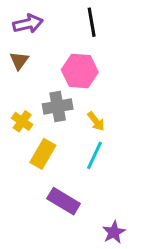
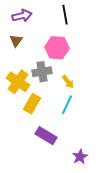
yellow cross: (22, 121) -> (18, 82), size x1.6

